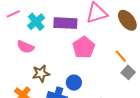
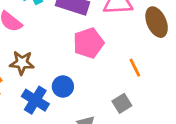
gray square: (128, 72) -> (122, 103), moved

